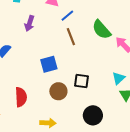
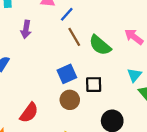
green semicircle: (101, 30) -> (100, 45), moved
blue square: (49, 64) -> (67, 74), moved
red semicircle: (21, 97) -> (29, 113), turned 48

